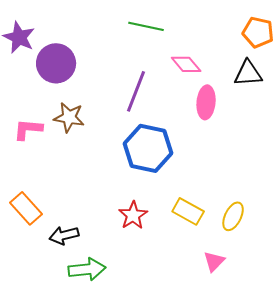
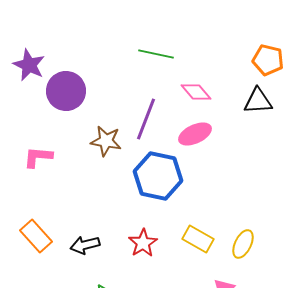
pink ellipse: (206, 102) -> (195, 134), moved, turned 60
brown star: (69, 117) -> (106, 141), moved
black arrow: (64, 235) -> (85, 245), moved

